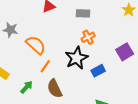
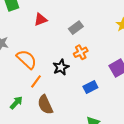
gray rectangle: (83, 13) -> (76, 28), turned -40
black star: (77, 58) -> (61, 67), moved, size x0.7

